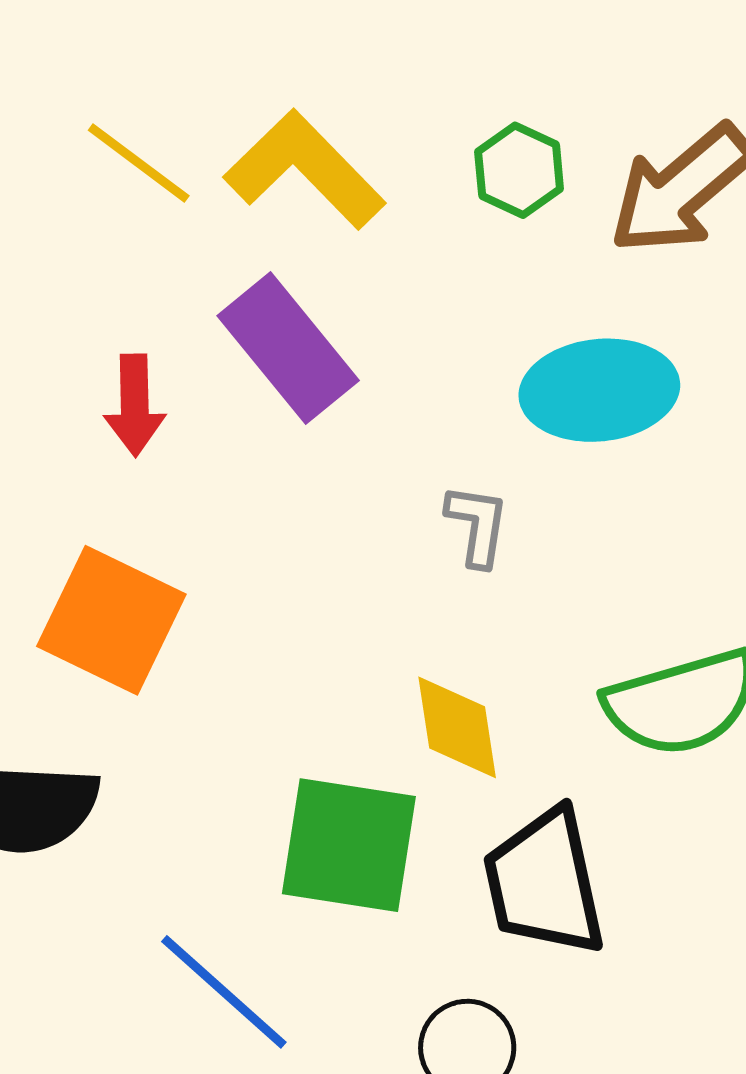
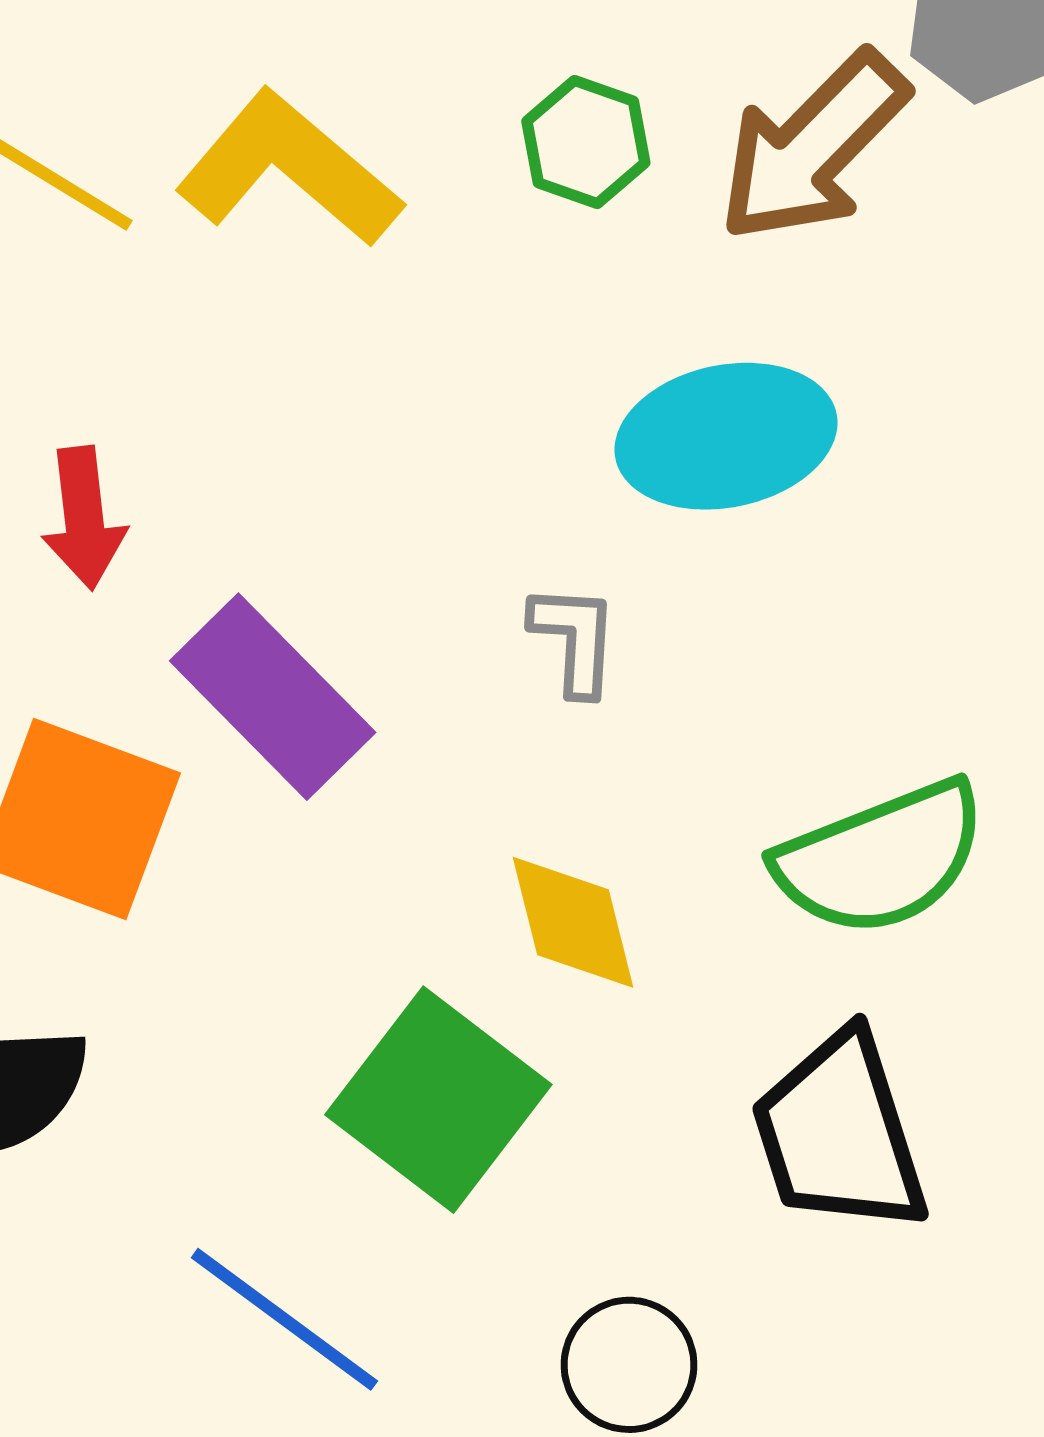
purple rectangle: (288, 348) -> (273, 697), moved
green square: (349, 845) -> (438, 1100), turned 34
black trapezoid: (544, 883) -> (839, 1133), moved

